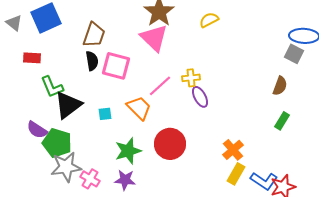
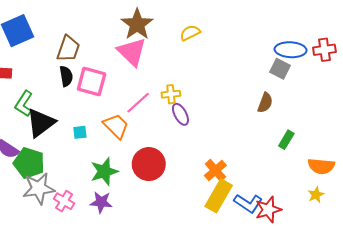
green L-shape: (52, 87) -> (24, 104), turned 55
green rectangle: (282, 121) -> (286, 140), moved
yellow rectangle: (236, 174) -> (219, 196), size x1.4

